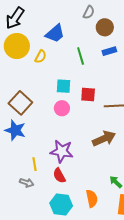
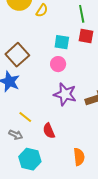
red square: (88, 95) -> (86, 36), moved
purple star: (62, 151) -> (65, 94), moved
yellow line: (34, 164) -> (25, 117), turned -48
cyan hexagon: (61, 204) -> (30, 159), moved

